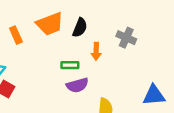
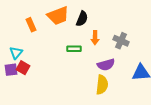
gray cross: (126, 38) -> (121, 41), moved
purple semicircle: (77, 85) -> (106, 65), moved

